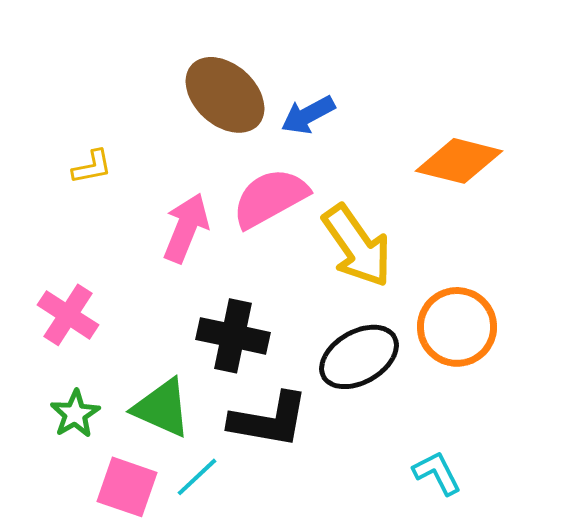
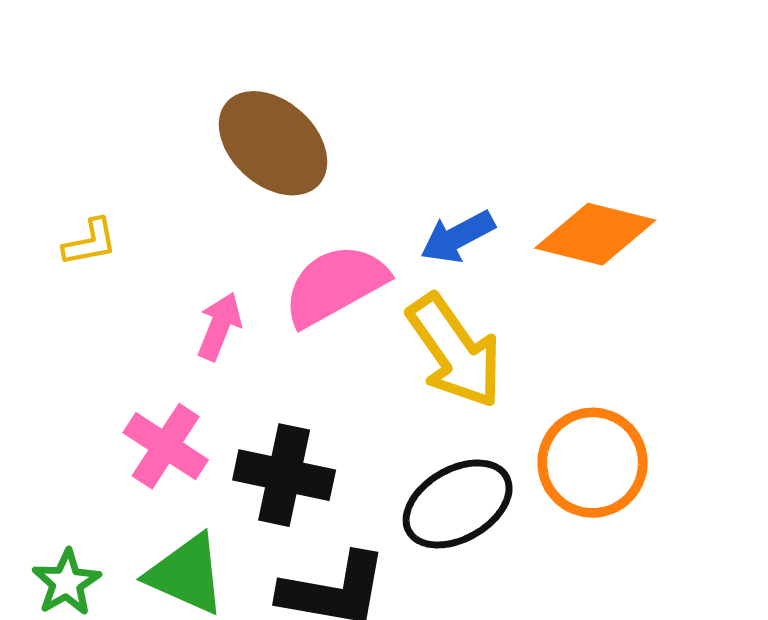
blue arrow: (308, 115) -> (458, 237), moved
pink arrow: (186, 228) -> (219, 326), size x0.7
pink cross: (68, 315) -> (166, 446), moved

